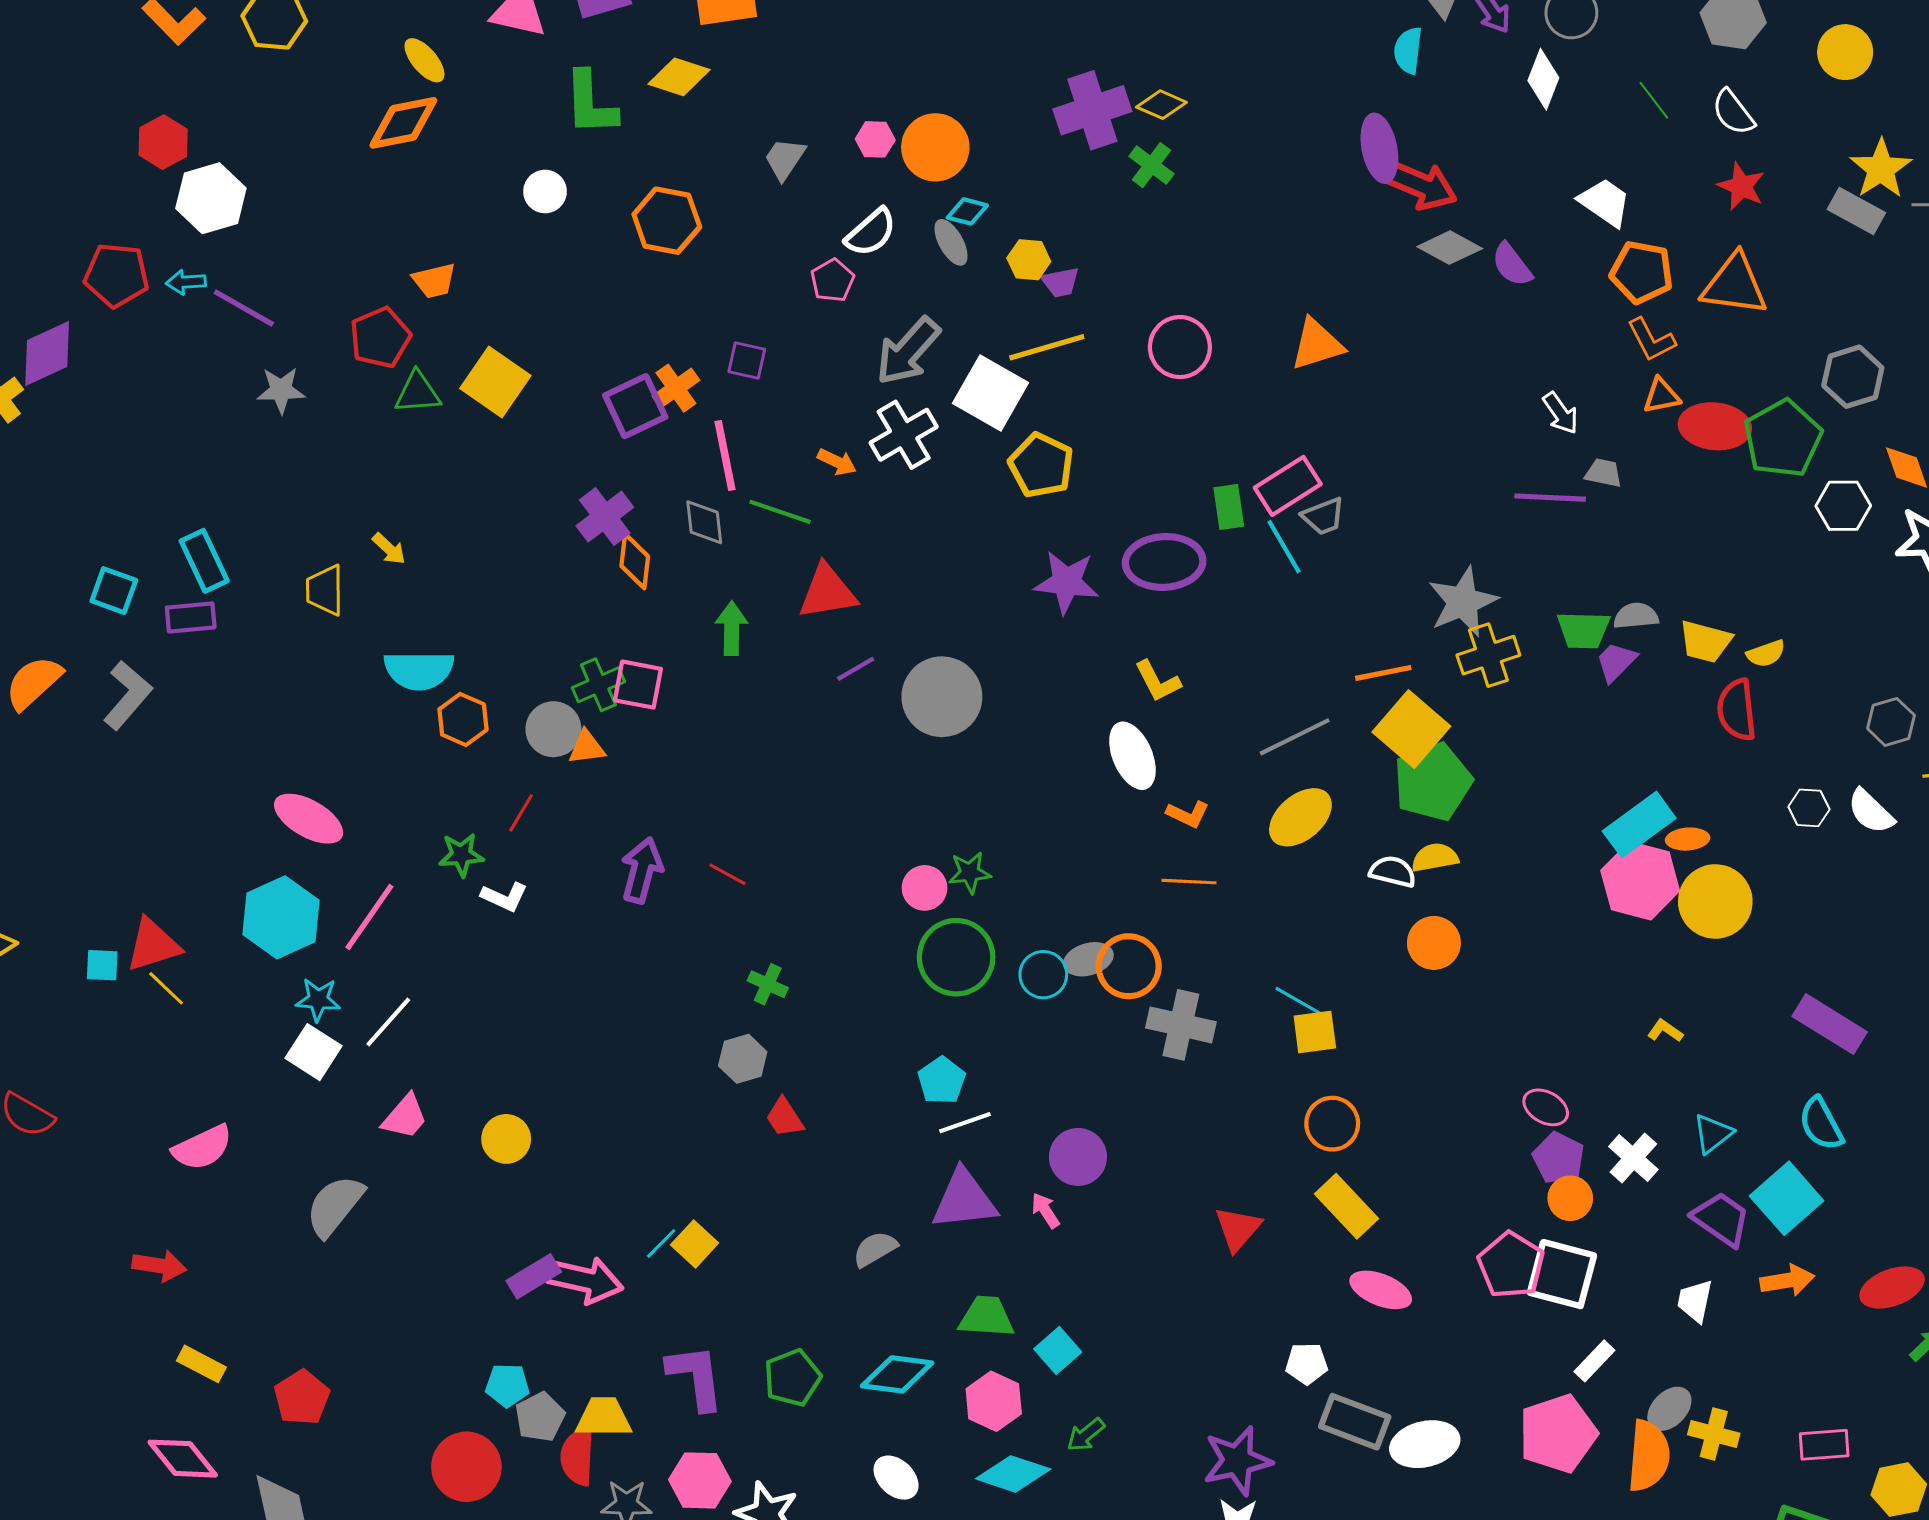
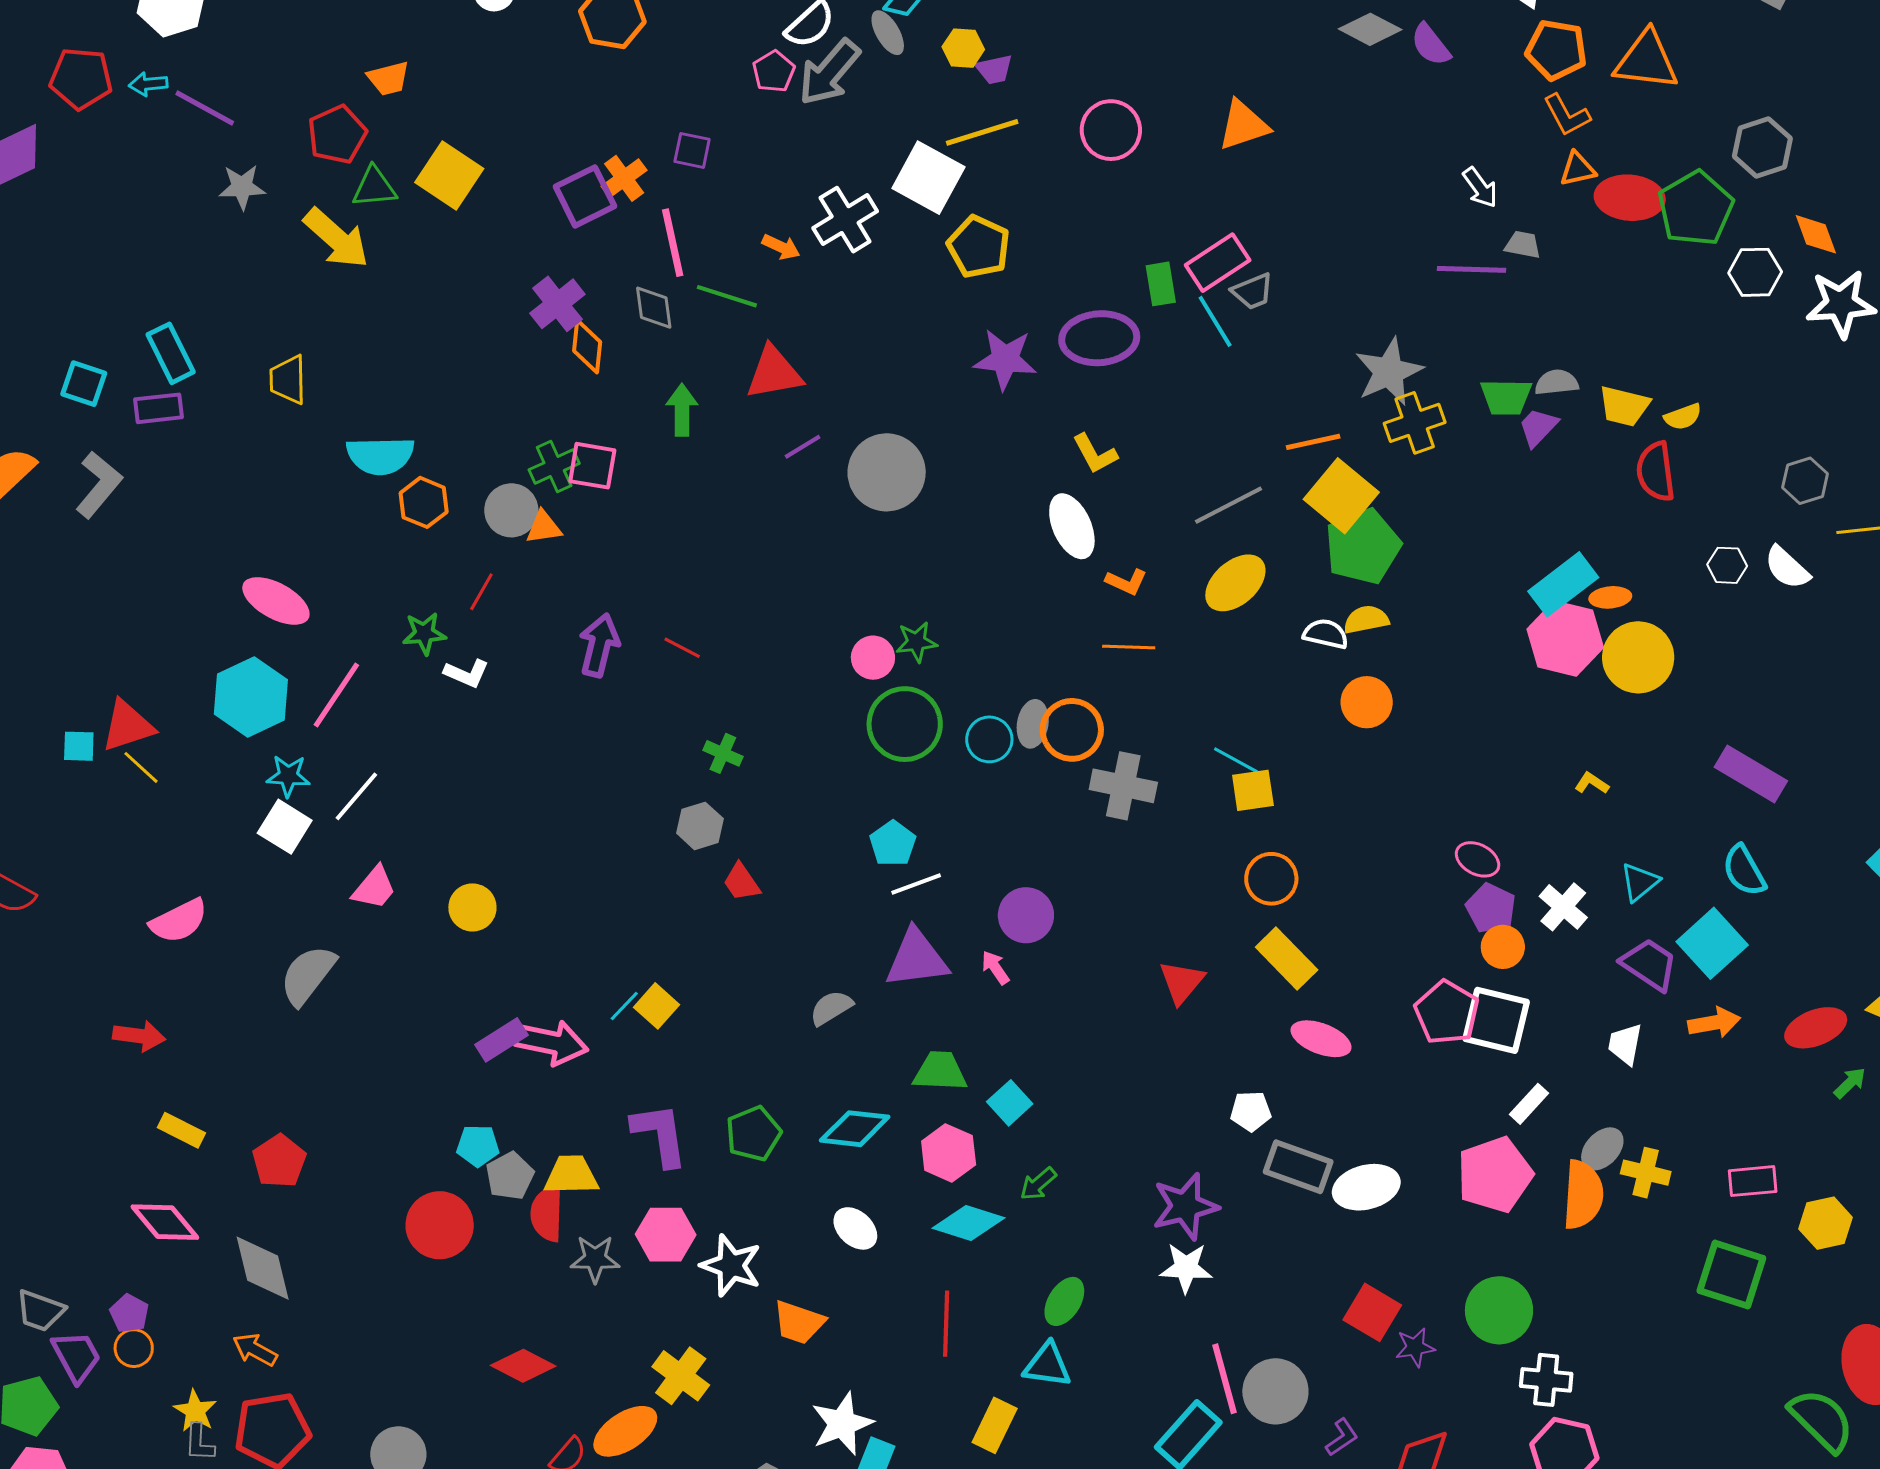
gray arrow: (908, 351) -> (829, 72), moved
yellow arrow: (389, 549) -> (336, 238), moved, size x2.0
gray ellipse: (1088, 959) -> (1033, 724), turned -63

